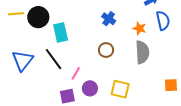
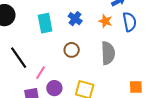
orange star: (139, 28) -> (105, 21), moved
cyan rectangle: (61, 32) -> (45, 23), moved

